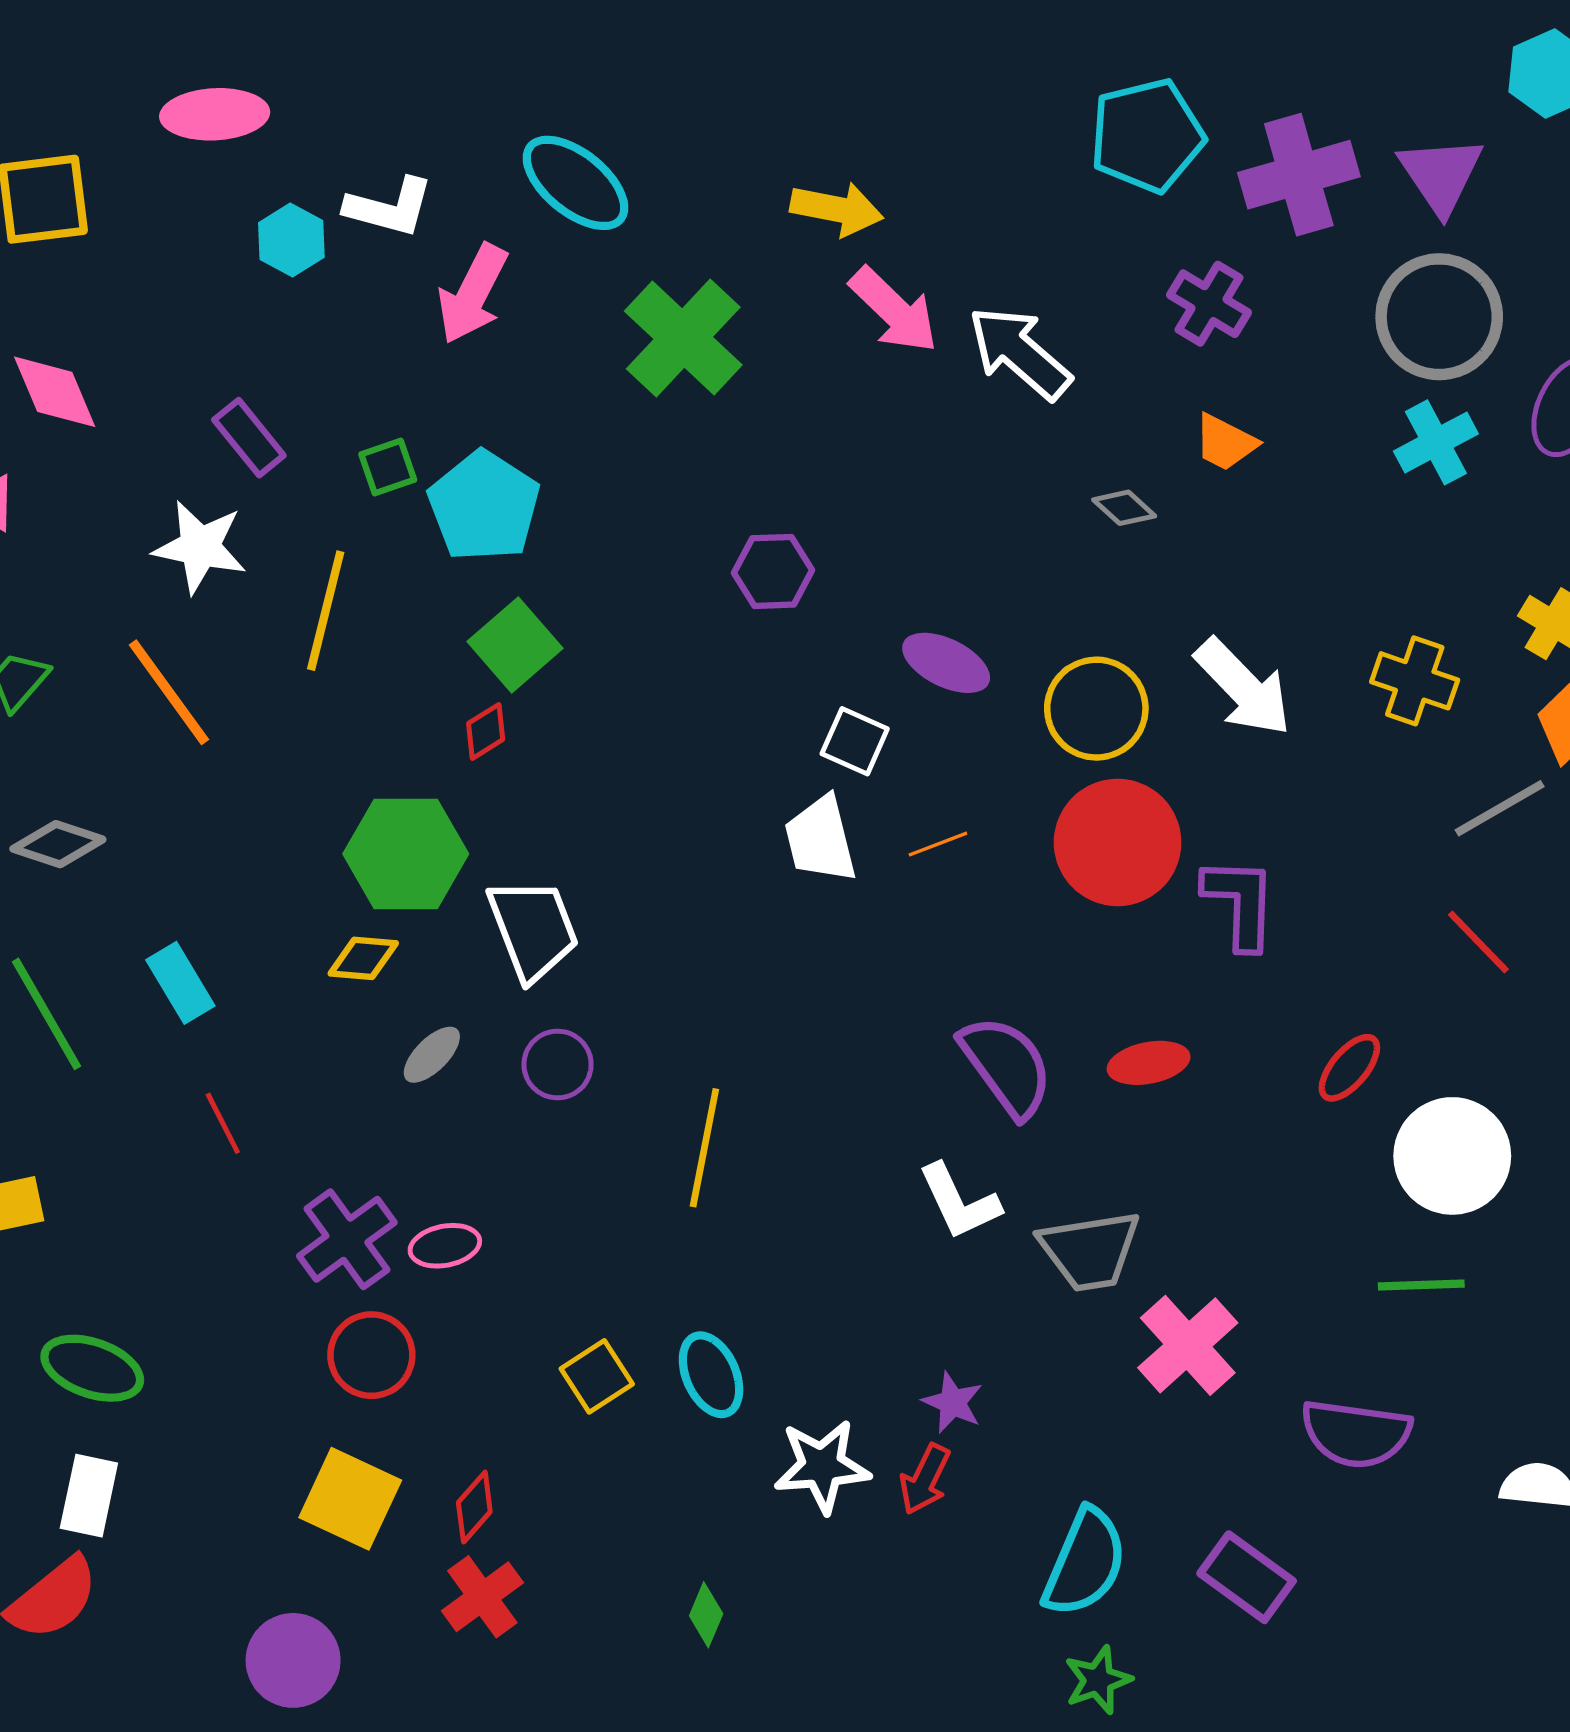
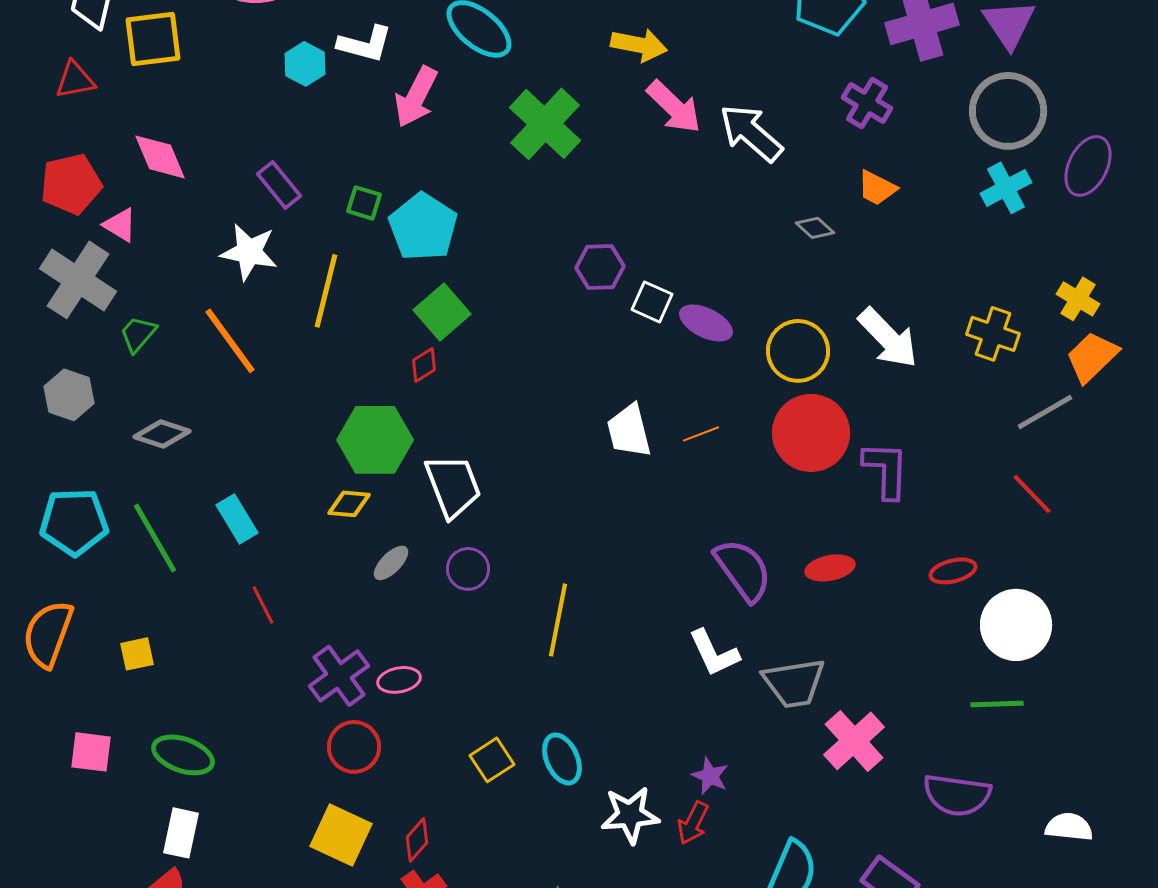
green square: (388, 467) -> (364, 203), turned 36
white square: (855, 741) -> (652, 302), moved
red ellipse: (1349, 1068) -> (953, 571), turned 36

